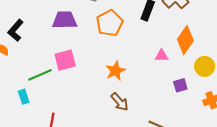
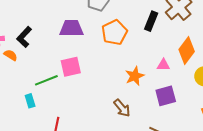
orange star: (115, 71) -> (135, 76), moved
purple square: (180, 85) -> (166, 96), moved, size x1.5

